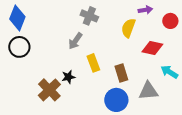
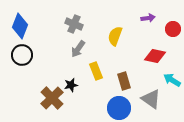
gray cross: (89, 16) -> (74, 24), moved
yellow semicircle: (128, 28) -> (115, 36), moved
gray triangle: (148, 91) -> (151, 99), turned 40

